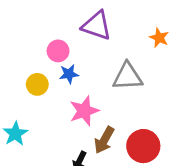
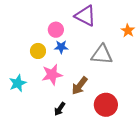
pink star: (84, 111) -> (52, 75), moved
brown arrow: (104, 140) -> (80, 86), moved

